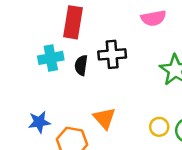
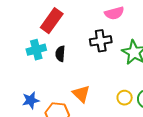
red rectangle: (73, 22) -> (52, 21), turned 30
black cross: (112, 54) -> (101, 41), moved

